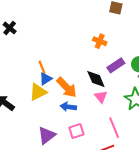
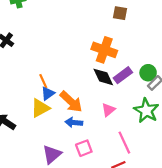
orange cross: (100, 41) -> (104, 50), size x1.6
black diamond: (96, 79) -> (103, 77), moved
pink triangle: (101, 97) -> (108, 110), turned 32

